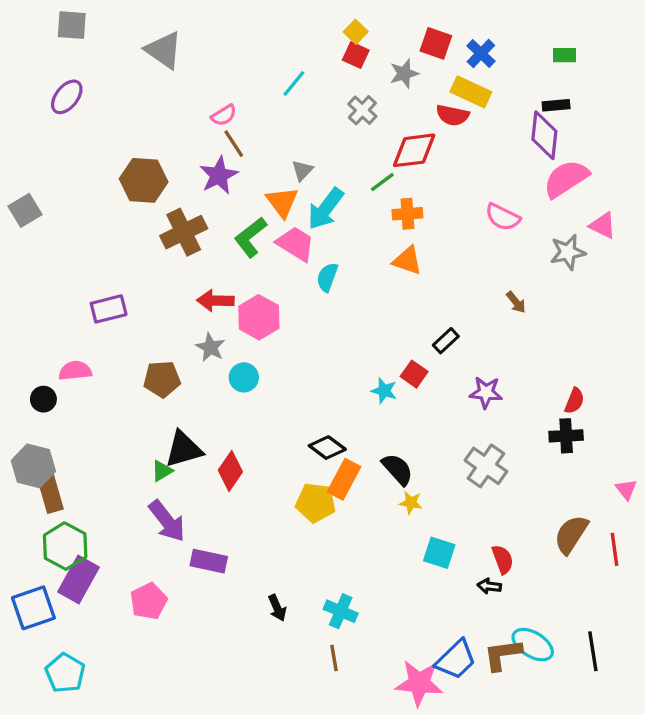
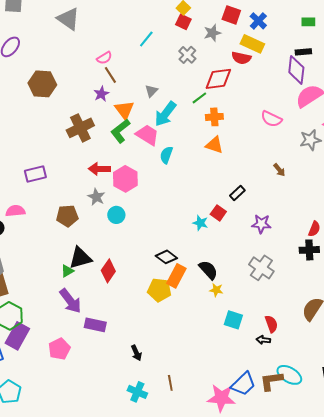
purple star: (219, 175) -> (101, 94), size x0.7
brown hexagon: (144, 180) -> (42, 84), moved
orange triangle: (282, 202) -> (124, 110), moved
cyan cross: (341, 611) -> (137, 392), moved

